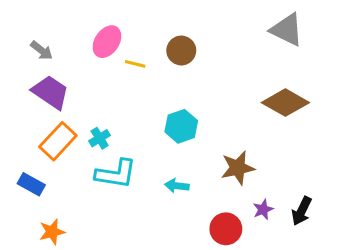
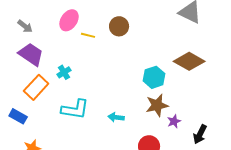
cyan hexagon: (181, 126) -> (154, 77), moved
cyan cross: (100, 138) -> (64, 72), moved
purple star: (263, 209) -> (174, 121), moved

